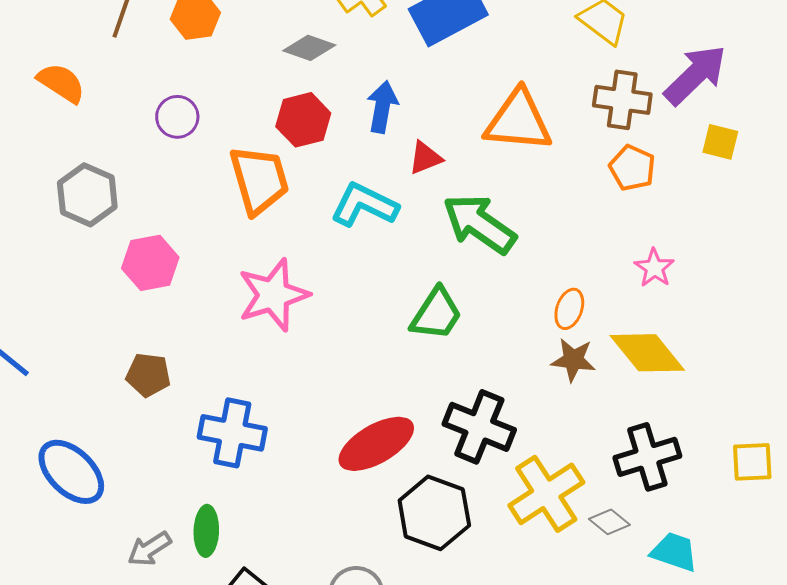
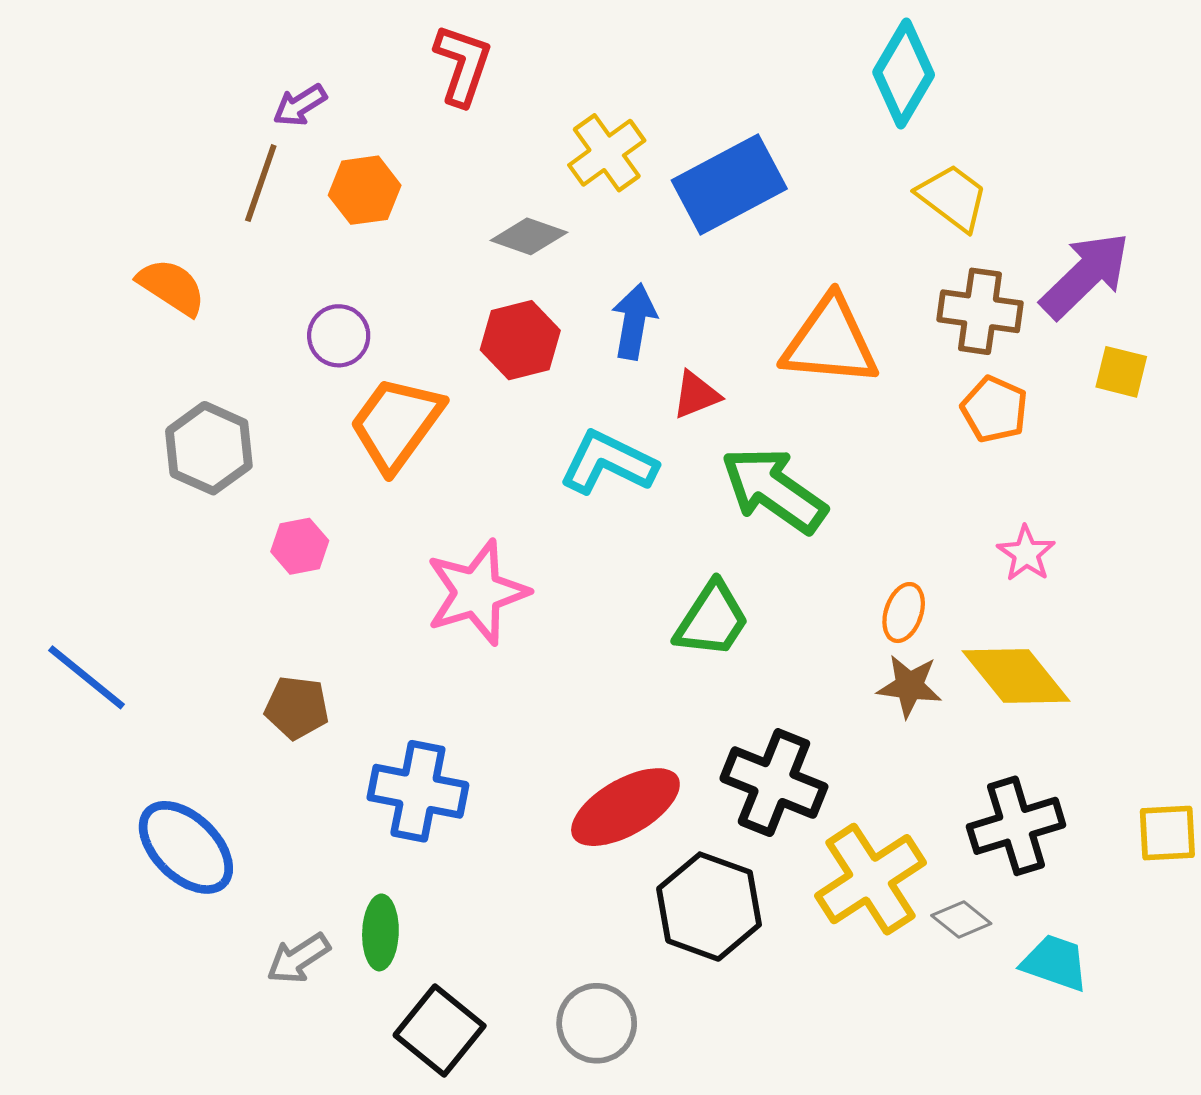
orange trapezoid: (259, 180) -> (396, 424), moved, turned -128
pink hexagon: (150, 263) -> (300, 546), size x0.7

